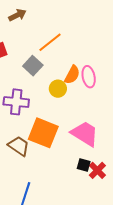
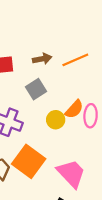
brown arrow: (17, 15) -> (42, 59), moved
orange line: (50, 42) -> (75, 60), moved

